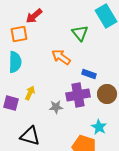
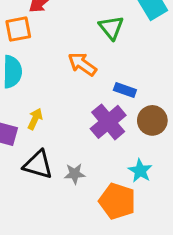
purple cross: (78, 95) -> (108, 122), turned -30
gray star: (56, 107) -> (75, 174), moved
black triangle: (30, 136) -> (38, 165), moved

